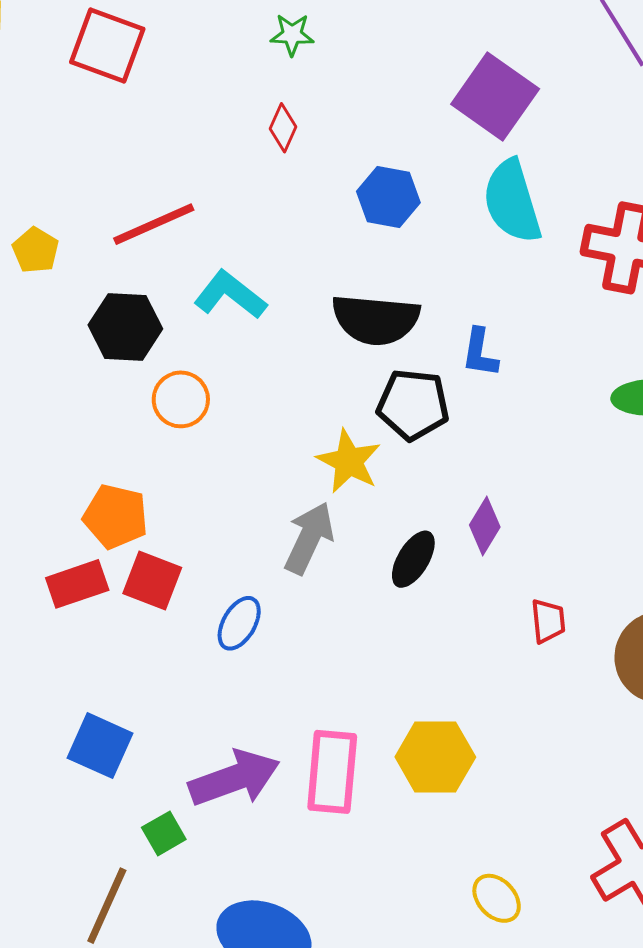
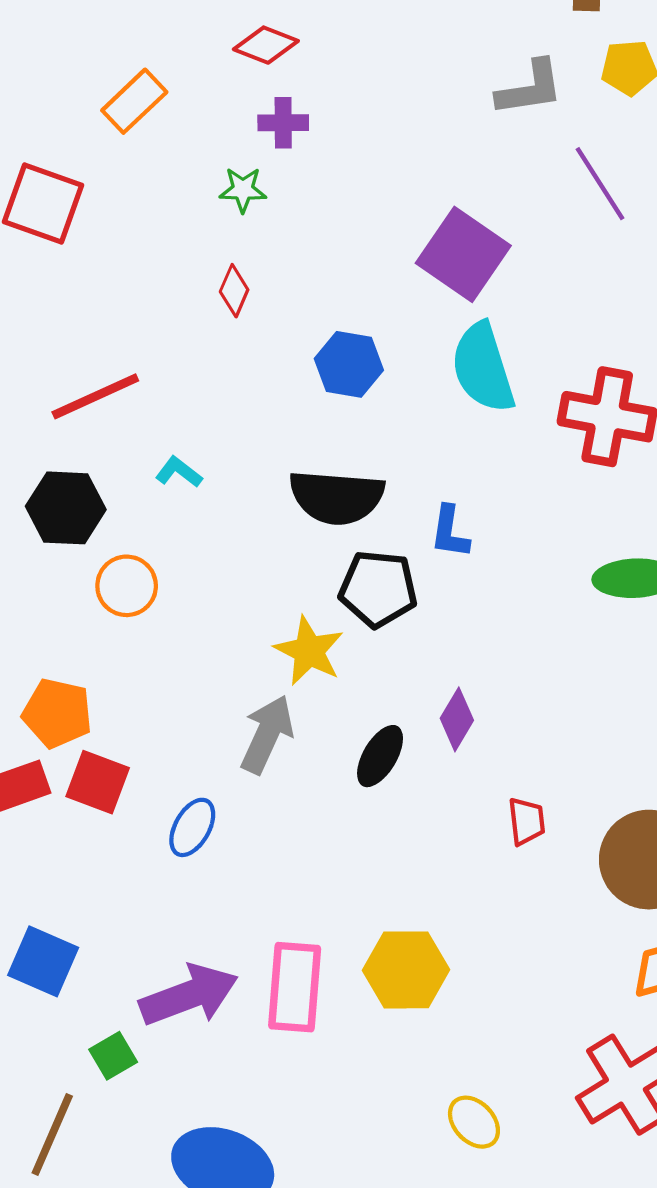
cyan L-shape: (230, 295) -> (179, 472), size x0.6

